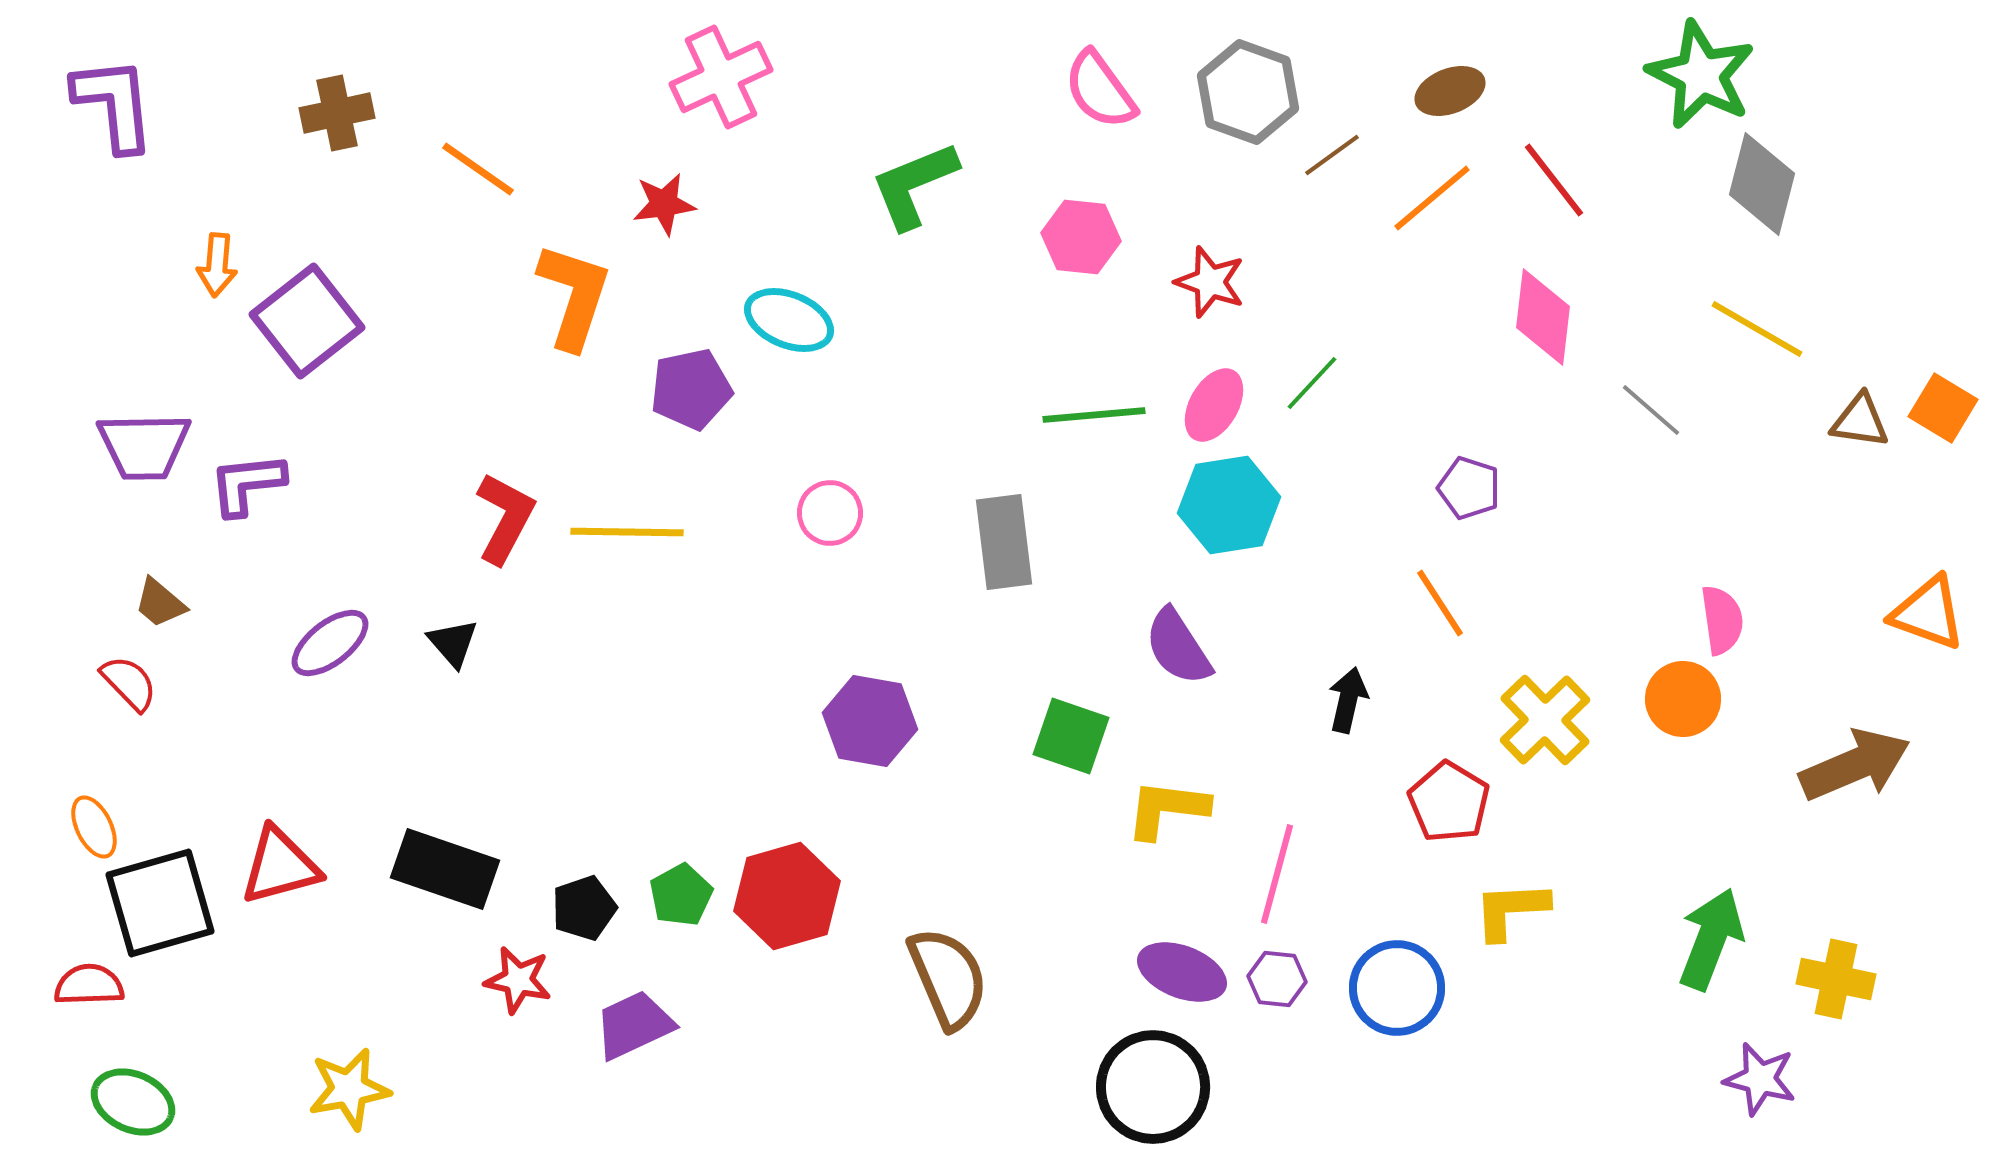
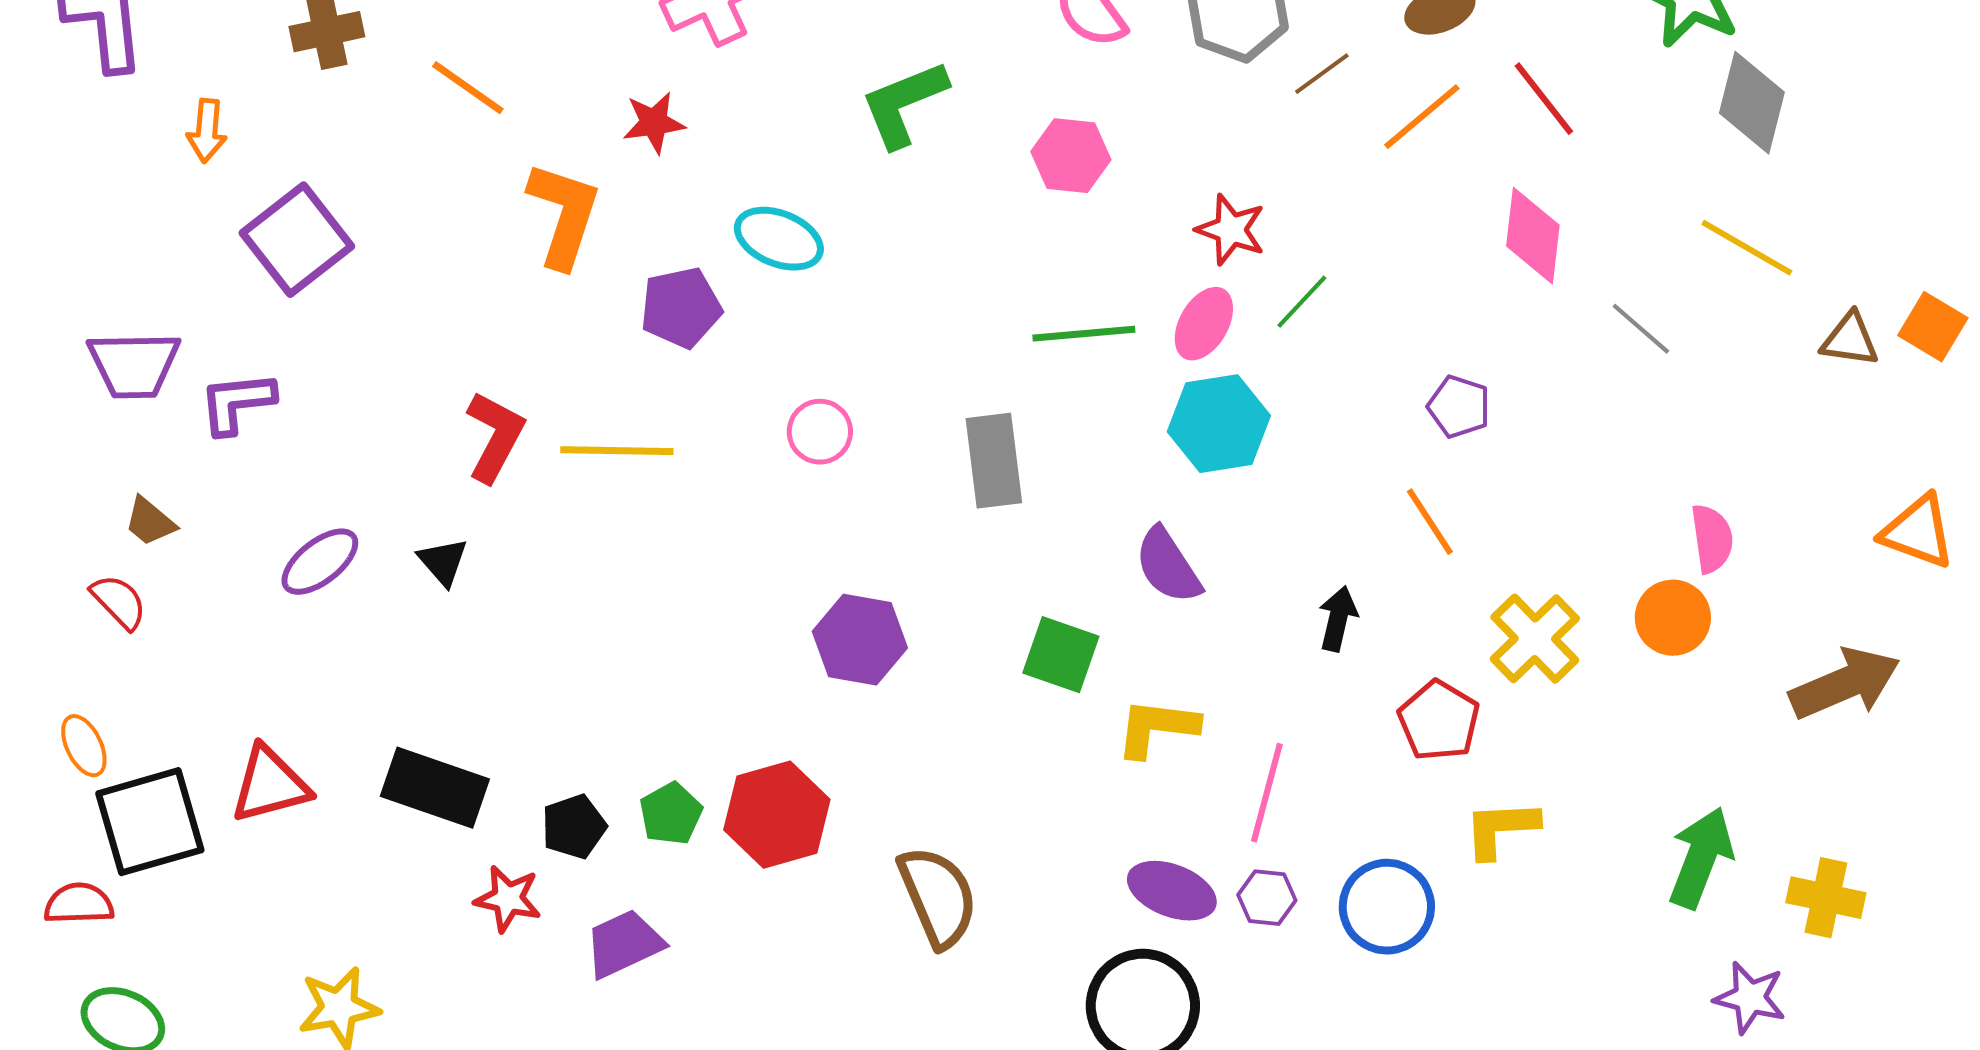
orange arrow: (217, 265) -> (207, 131), moved
red star: (1210, 282) -> (1231, 230), moved

